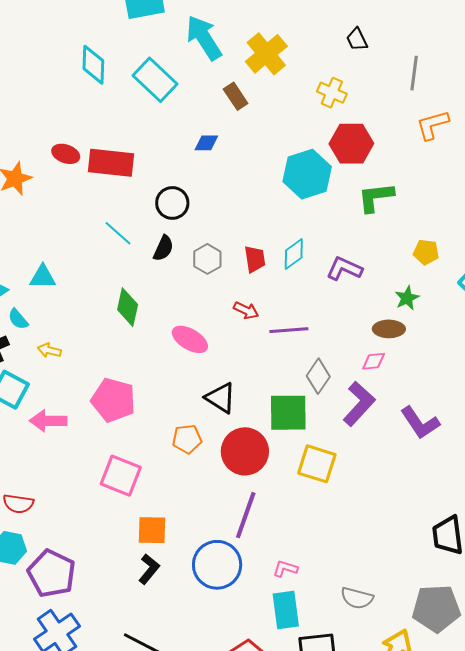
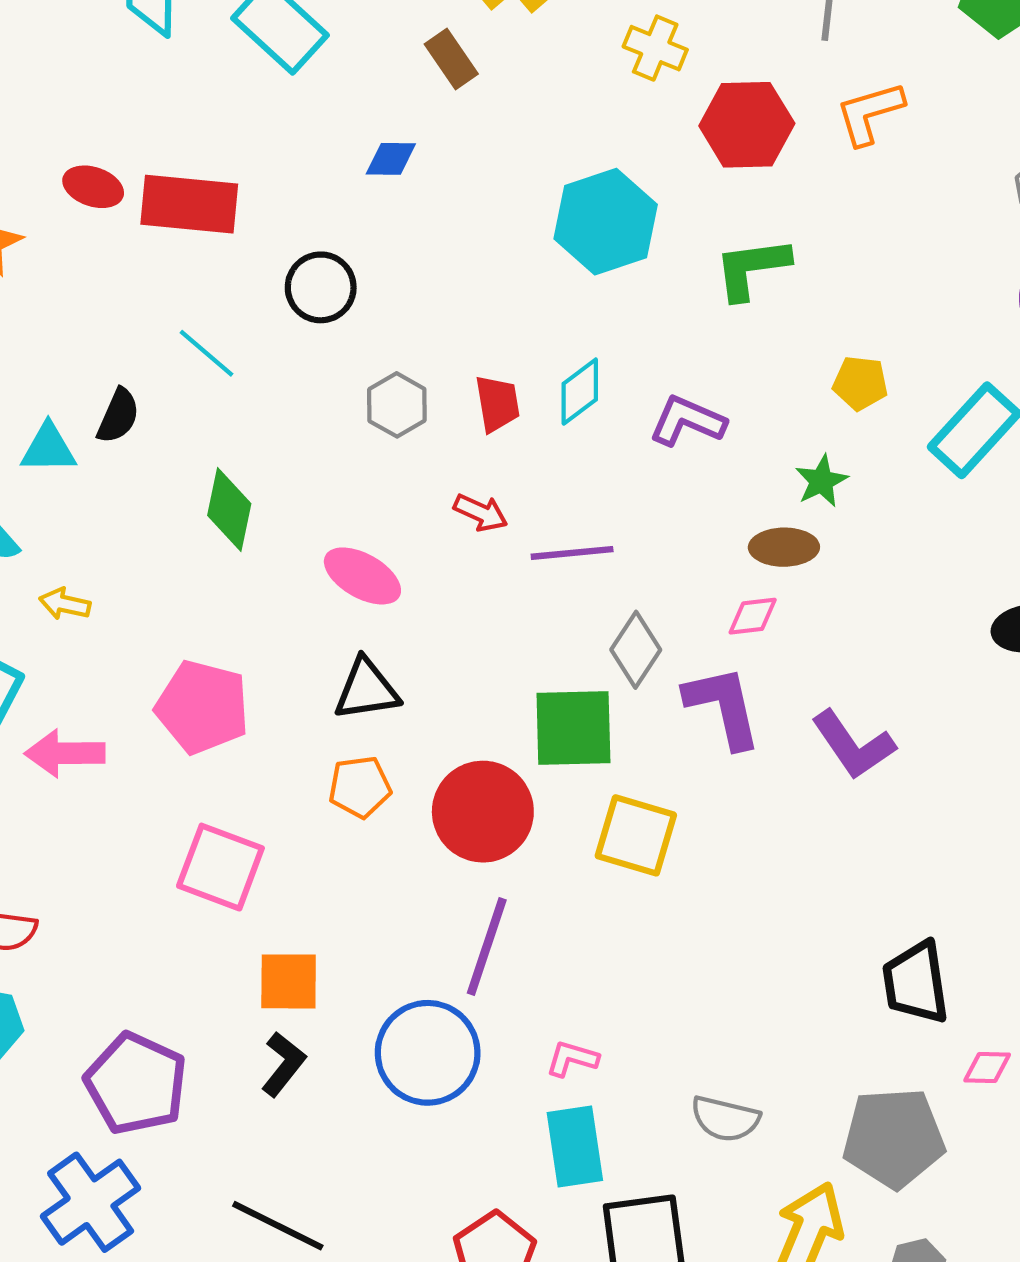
red hexagon: (351, 144) -> (747, 125), moved
black semicircle: (163, 248) -> (118, 416), moved
black triangle: (221, 398) -> (367, 690), moved, turned -40
purple L-shape: (359, 404) -> (723, 707), turned -54
purple pentagon: (52, 574) -> (136, 1084), moved

